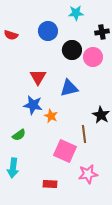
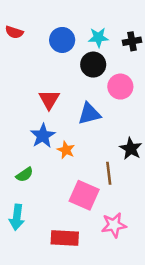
cyan star: (76, 13) -> (98, 37), moved
red semicircle: (11, 35) -> (14, 32), moved
pink circle: (93, 57) -> (120, 87), moved
blue star: (33, 105) -> (43, 136), turned 30
red rectangle: (50, 184) -> (65, 238), size x1.5

